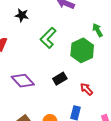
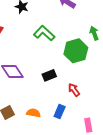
green L-shape: (48, 38) -> (44, 33), turned 80

